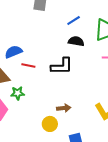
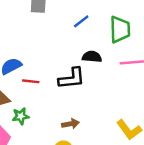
black semicircle: (76, 41) -> (92, 57), moved
brown arrow: (64, 108) -> (70, 124), moved

